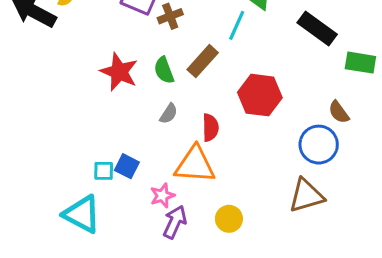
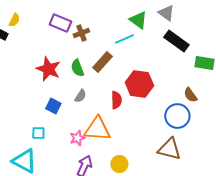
cyan line: (237, 25) -> (124, 39), turned 42
red semicircle: (210, 128) -> (116, 100), moved
blue square: (127, 166) -> (53, 106), moved
pink star: (162, 196) -> (77, 138), moved
brown triangle: (306, 196) -> (169, 149), turned 30

